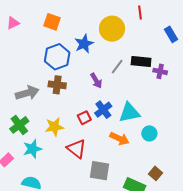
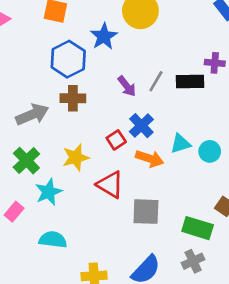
black rectangle: (141, 62) -> (190, 81), moved
gray line: (117, 67) -> (156, 81), moved
cyan triangle: (129, 113) -> (180, 144), moved, size x0.7
orange arrow: (119, 139) -> (150, 159), moved

